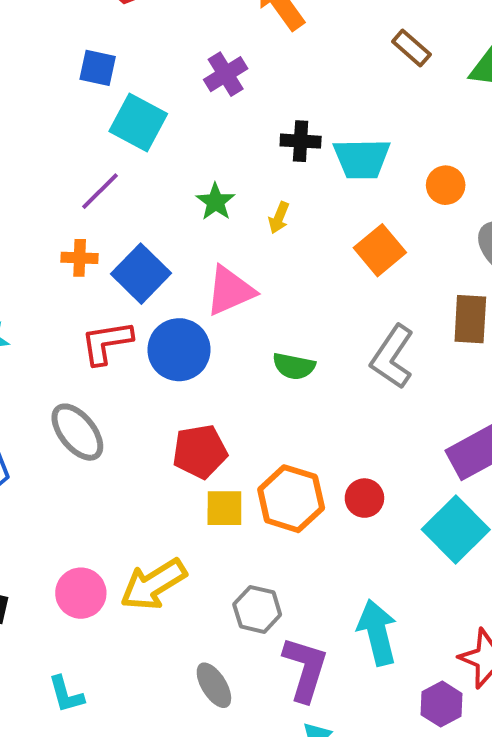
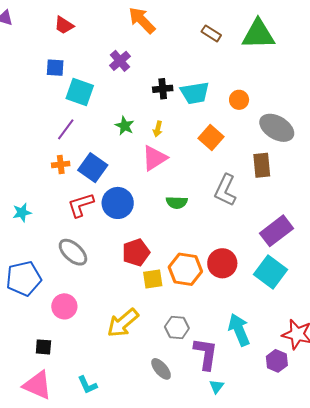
pink triangle: (230, 291) -> (155, 158), moved
red circle: (364, 498) -> (222, 263), size x1.5
pink circle: (81, 593) -> (64, 306), moved

